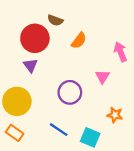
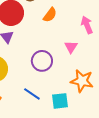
orange star: (115, 115) -> (82, 81), size x1.6
cyan square: (90, 137) -> (60, 101), turned -30

